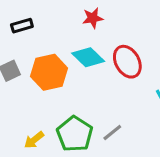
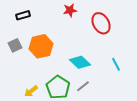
cyan diamond: (88, 57) -> (80, 62), moved
red ellipse: (127, 62) -> (101, 23), moved

